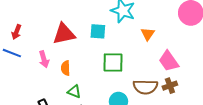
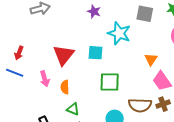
red triangle: (64, 34) -> (64, 55), turned -40
orange triangle: (148, 34) -> (151, 59), moved

